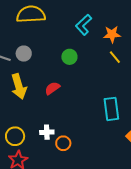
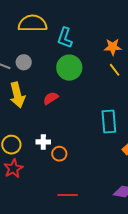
cyan L-shape: (84, 25) -> (65, 38), moved, turned -30
green circle: (69, 57) -> (69, 68), size x1.6

